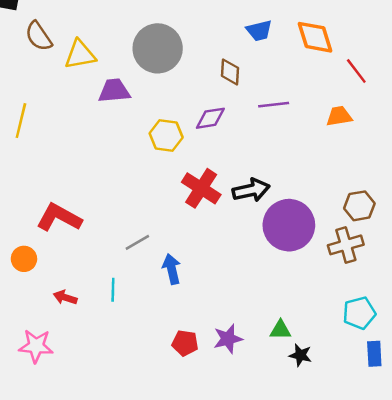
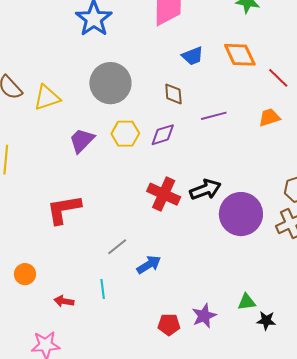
purple trapezoid: (114, 91) -> (82, 140), moved, turned -32
yellow hexagon: (166, 135) -> (125, 134), moved
red L-shape: (59, 218) -> (64, 209), moved, turned -30
blue arrow: (172, 269) -> (149, 265), turned 80

